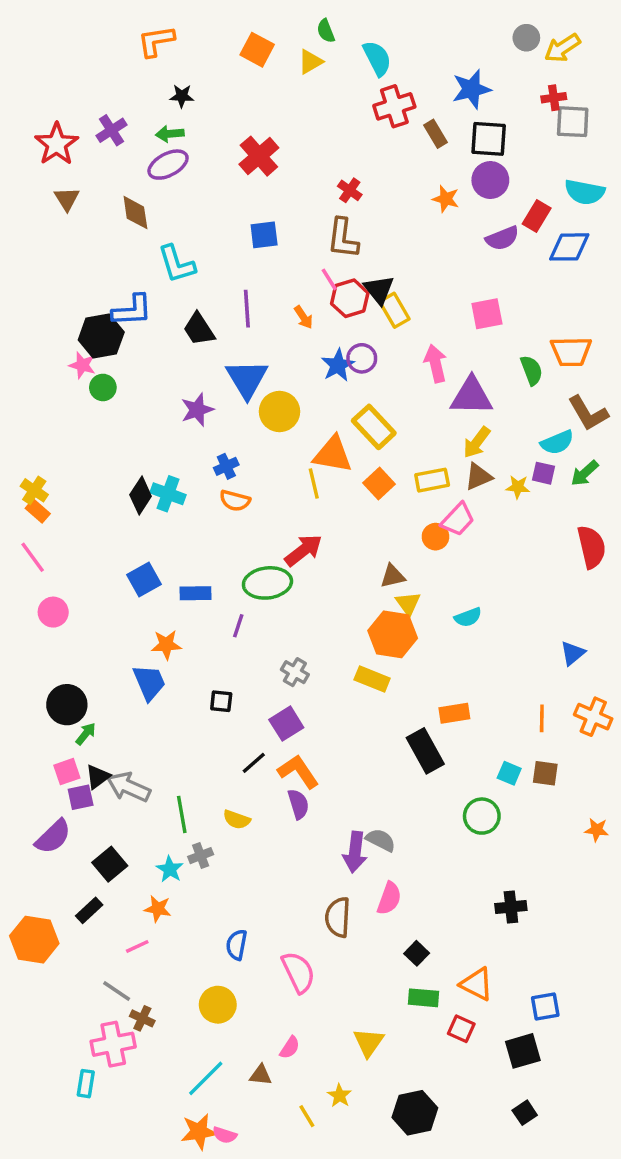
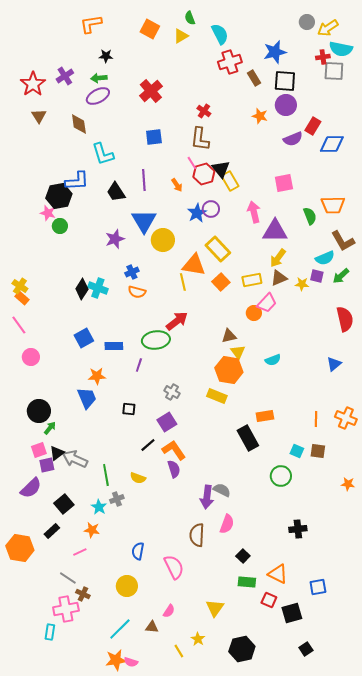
cyan semicircle: (585, 192) -> (341, 49), moved
blue triangle: (573, 653) -> (334, 364), moved
black square: (523, 1051) -> (292, 613), moved

